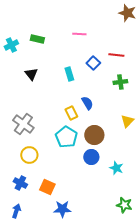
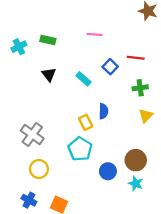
black triangle: (31, 74) -> (49, 74), moved
cyan rectangle: (69, 74) -> (83, 79), turned -32
blue semicircle: (87, 103) -> (103, 111), turned 32
yellow triangle: (127, 121) -> (146, 116), moved
brown circle: (94, 135) -> (136, 160), moved

